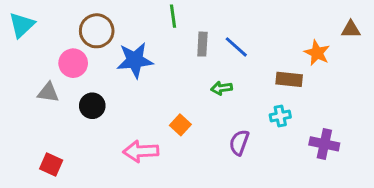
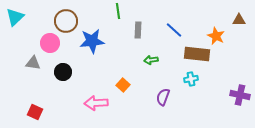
blue line: (236, 47) -> (174, 30), moved
brown rectangle: (289, 79) -> (197, 54), size x1.4
purple cross: (324, 144) -> (240, 95), moved

